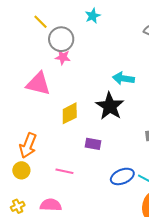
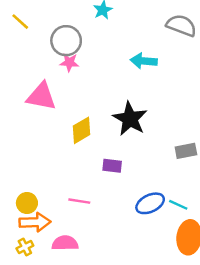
yellow line: (41, 22) -> (20, 22), moved
cyan arrow: (123, 78) -> (144, 61), moved
orange arrow: (28, 145) -> (35, 222), moved, turned -110

